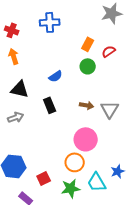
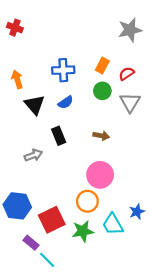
blue cross: (50, 22) -> (63, 70), moved
red cross: (12, 30) -> (15, 28), moved
black triangle: (20, 89) -> (34, 105), moved, turned 36
gray triangle: (110, 109) -> (130, 102), moved
gray arrow: (16, 117) -> (33, 155), moved
red square: (44, 178) -> (52, 220), size x1.6

